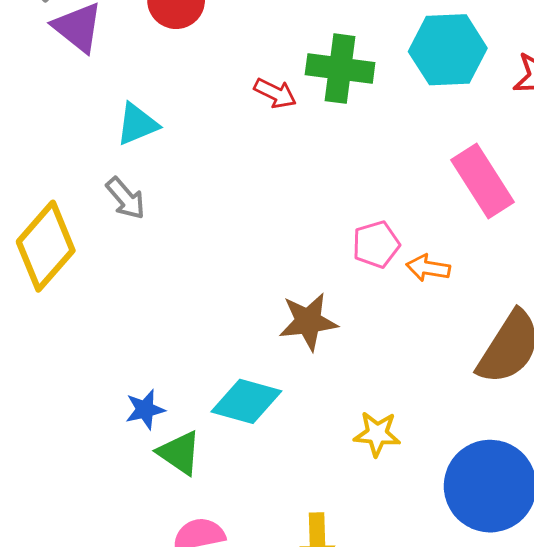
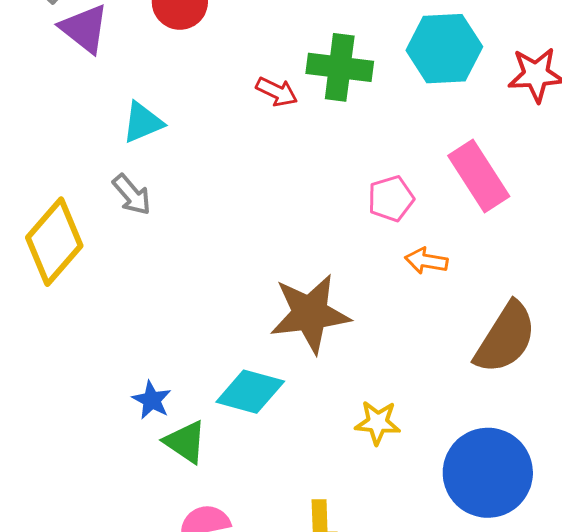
pink pentagon: (376, 244) -> (391, 199), moved
brown star: (308, 322) -> (310, 314), size x1.4
blue star: (145, 410) -> (152, 400), turned -30

